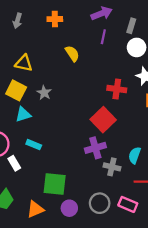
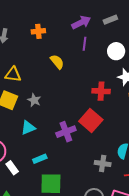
gray rectangle: (131, 26) -> (110, 20), moved, turned 56
cyan triangle: (23, 114) -> (28, 128), moved
cyan rectangle: (34, 145) -> (40, 159), moved, turned -40
purple cross: (95, 148) -> (66, 132), moved

